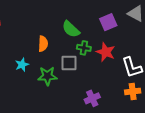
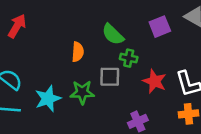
red star: (106, 52) -> (155, 81), moved
cyan star: (22, 65) -> (48, 99), moved, size x1.5

